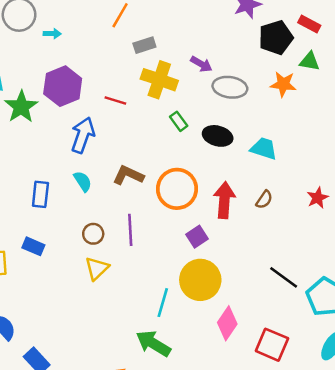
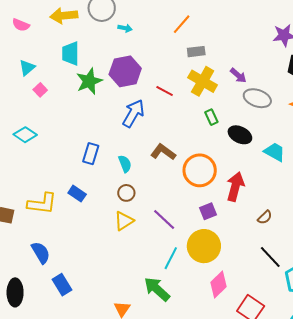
cyan semicircle: (83, 181) -> (125, 164), moved
brown semicircle: (264, 200) -> (265, 217), moved
purple line: (130, 230) -> (164, 219), moved, turned -55

